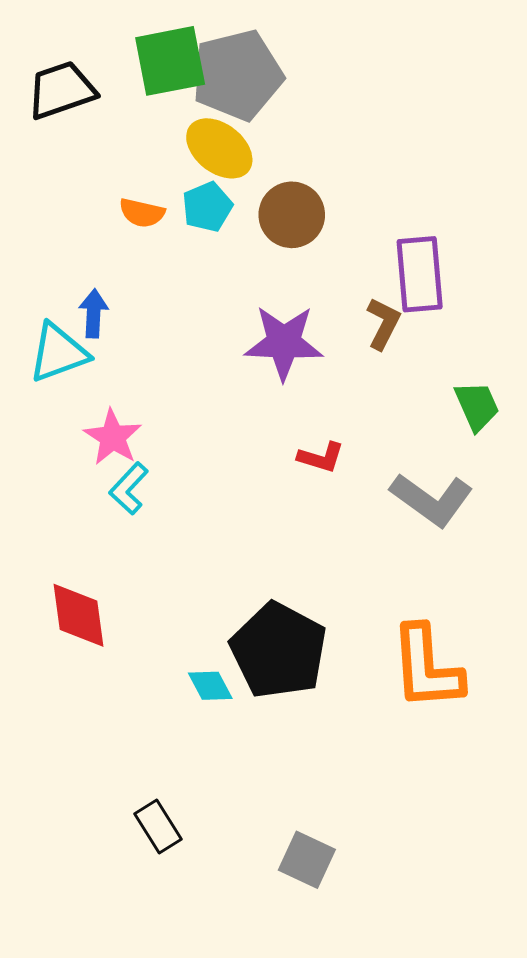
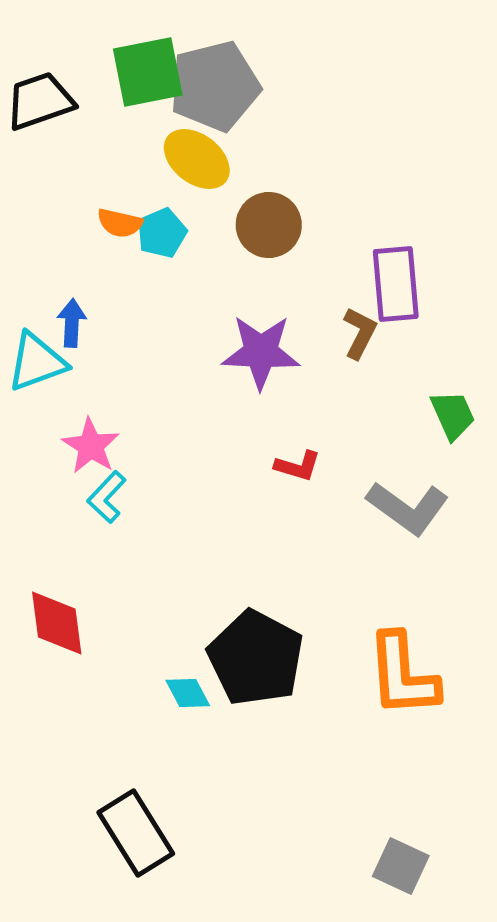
cyan pentagon: (207, 207) -> (162, 233), moved
black rectangle: (158, 827) -> (136, 833), size x1.6
gray square: (307, 860) -> (401, 866), moved

